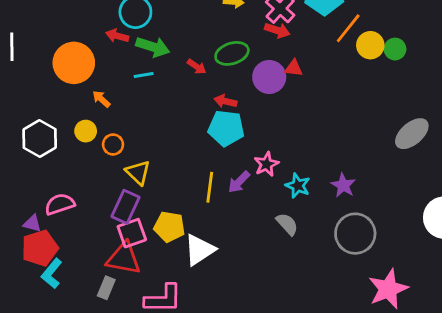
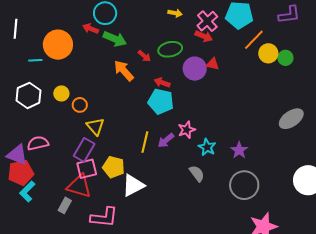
cyan line: (144, 75) -> (35, 60), moved
orange arrow: (101, 99) -> (124, 71), moved, size x1.6
purple triangle: (32, 223) -> (17, 155), size x1.6

